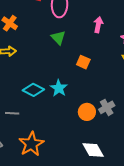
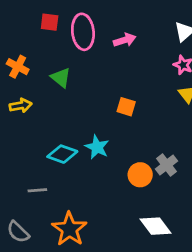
pink arrow: (98, 25) -> (125, 40), moved, turned 70
green triangle: (58, 38) -> (61, 78), moved

